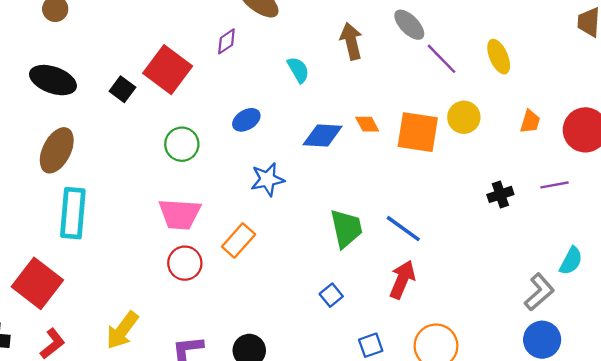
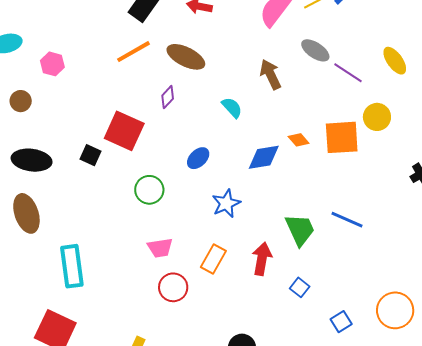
brown ellipse: (57, 150) -> (26, 213), moved, turned -33
pink trapezoid: (180, 214) -> (160, 248), size x0.7
red arrow: (402, 280) -> (262, 259), moved

